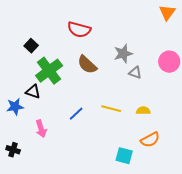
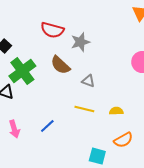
gray star: (123, 54) -> (80, 42), moved
gray triangle: (135, 73) -> (88, 81), moved
blue line: (76, 114) -> (47, 126), moved

